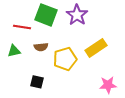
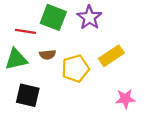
green triangle: (14, 51) -> (16, 59), size x1.5
black square: (37, 82) -> (28, 95), moved, size x1.5

